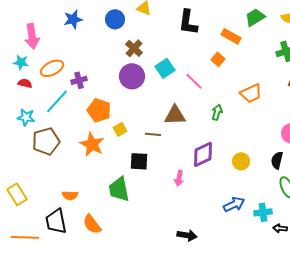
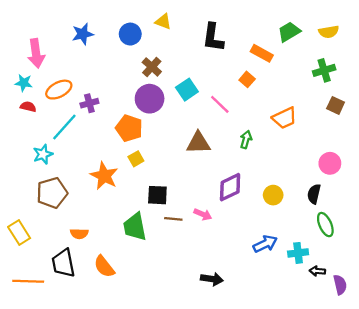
orange pentagon: (99, 110) -> (129, 128), moved
cyan star: (26, 117) -> (43, 154), moved, turned -30
brown line: (153, 134) -> (173, 219), moved
brown pentagon: (46, 141) -> (52, 193), moved
pink arrow: (179, 178) -> (203, 214), turned -77

